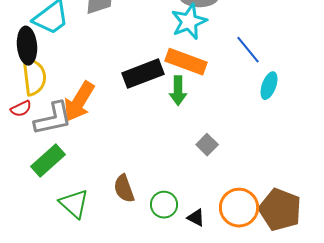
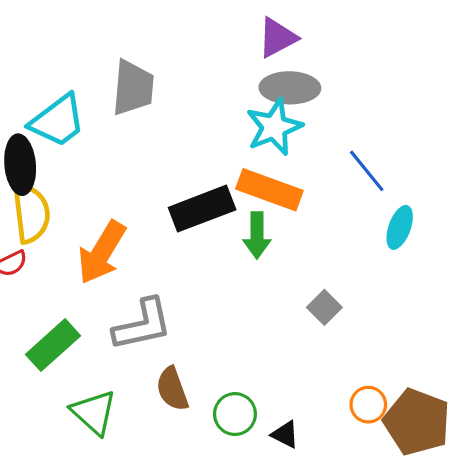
gray L-shape: (53, 119) -> (142, 325), moved
gray square: (207, 145) -> (324, 307), moved
orange circle: (239, 208) -> (368, 405), moved, size x0.6

